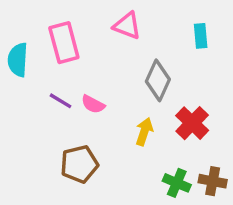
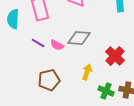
gray diamond: (158, 80) -> (79, 38), moved, turned 70
yellow arrow: (144, 132) -> (87, 72), moved

